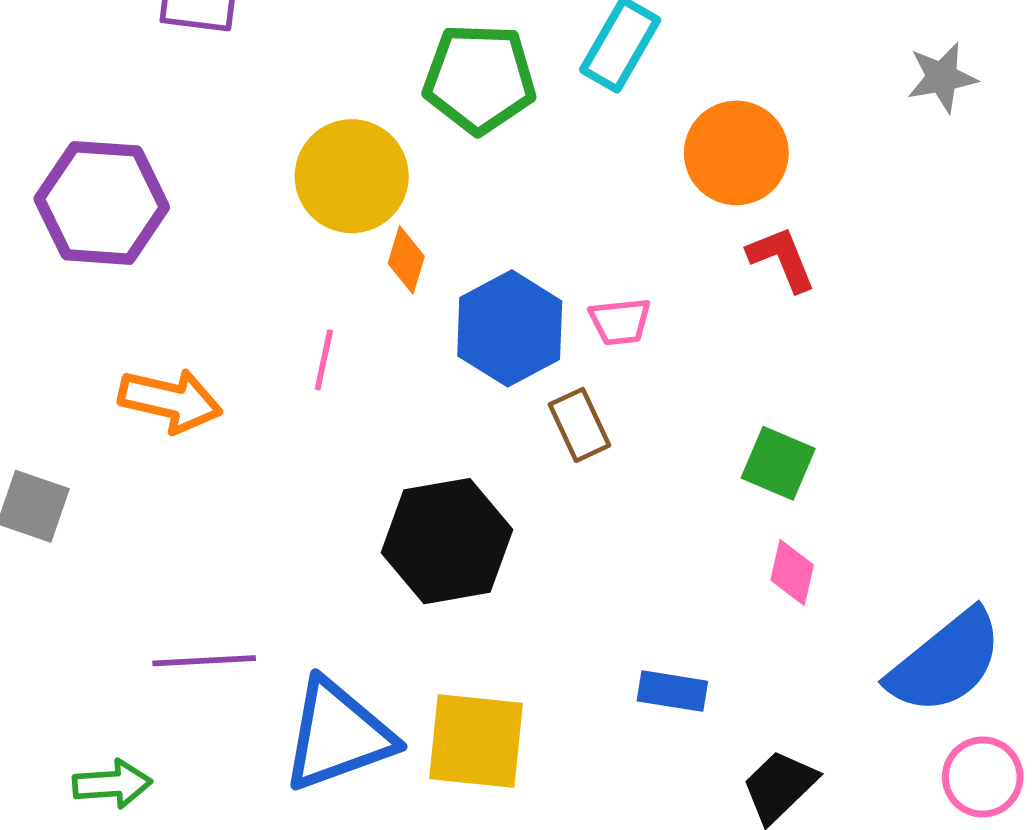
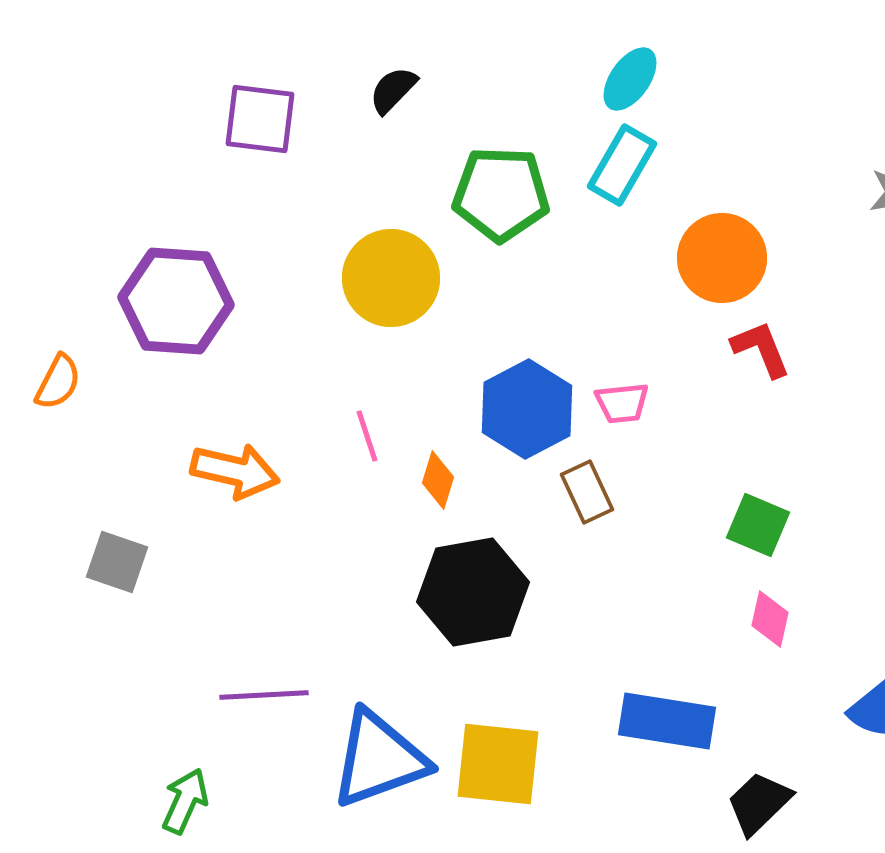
orange diamond: (406, 260) -> (438, 480), moved
pink line: (324, 360) -> (367, 436), turned -30
blue rectangle: (672, 691) -> (667, 721), size x1.6
green arrow: (112, 784) -> (185, 801), turned -62

